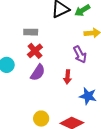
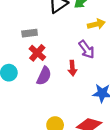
red arrow: (67, 77) -> (72, 68), moved

